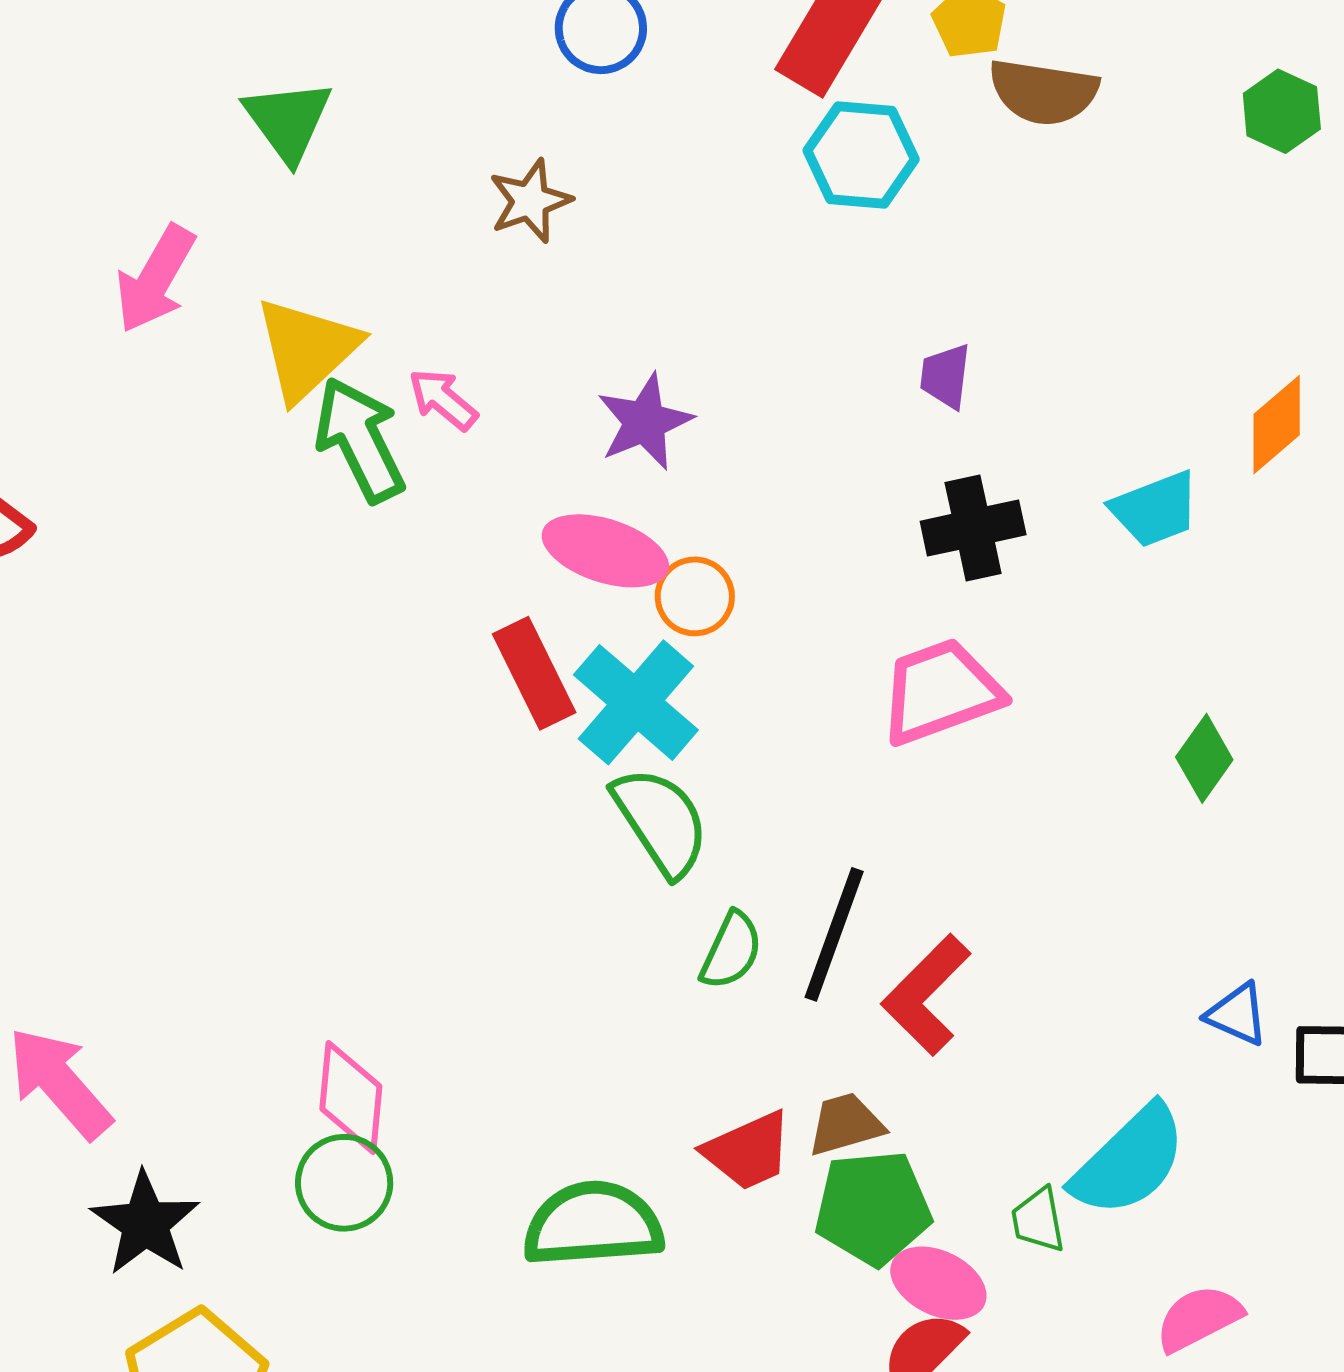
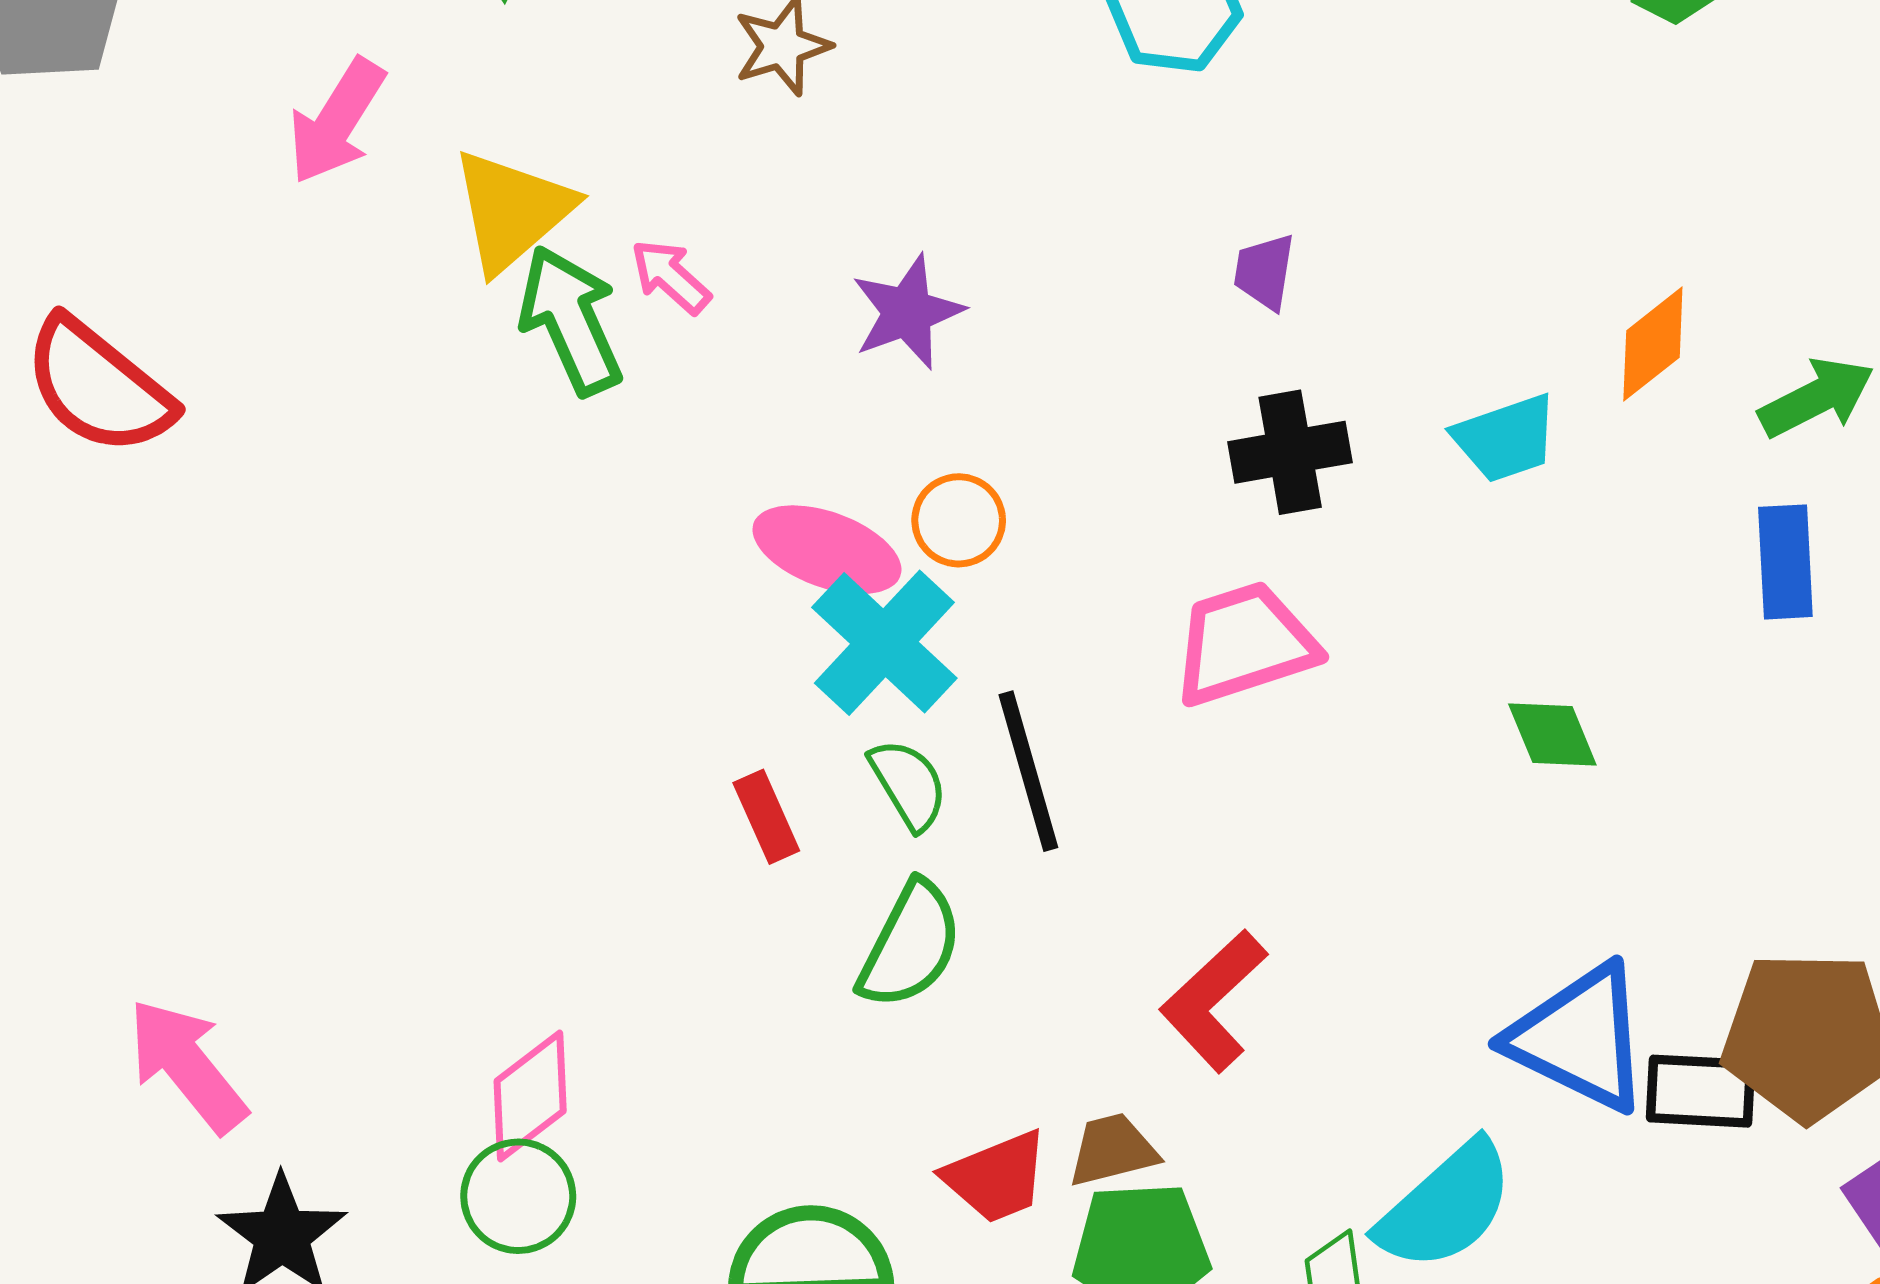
pink ellipse: (605, 551) -> (827, 550), moved
red rectangle: (534, 673) -> (766, 817), moved, size x0.7
green diamond: (1204, 758) -> (1552, 735), turned -60
green semicircle: (661, 821) -> (908, 784), size x0.7
black line: (834, 934) -> (1028, 771), moved, turned -38
green semicircle: (731, 951) -> (910, 945), moved, size x1.4
blue triangle: (1237, 1014) -> (1580, 1038), size x2.0
pink diamond: (351, 1098) -> (530, 1096), turned 45

